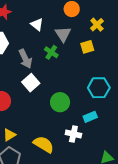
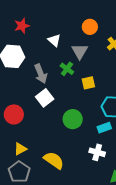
yellow square: (87, 47) -> (88, 83), moved
cyan rectangle: (90, 117) -> (104, 128), moved
white cross: (73, 134) -> (97, 152), moved

